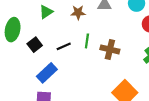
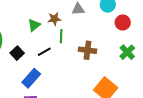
green triangle: (46, 12) -> (34, 25), moved
green line: (87, 41) -> (61, 36), moved

